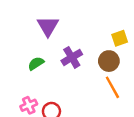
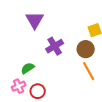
green semicircle: (36, 63) -> (28, 68), moved

